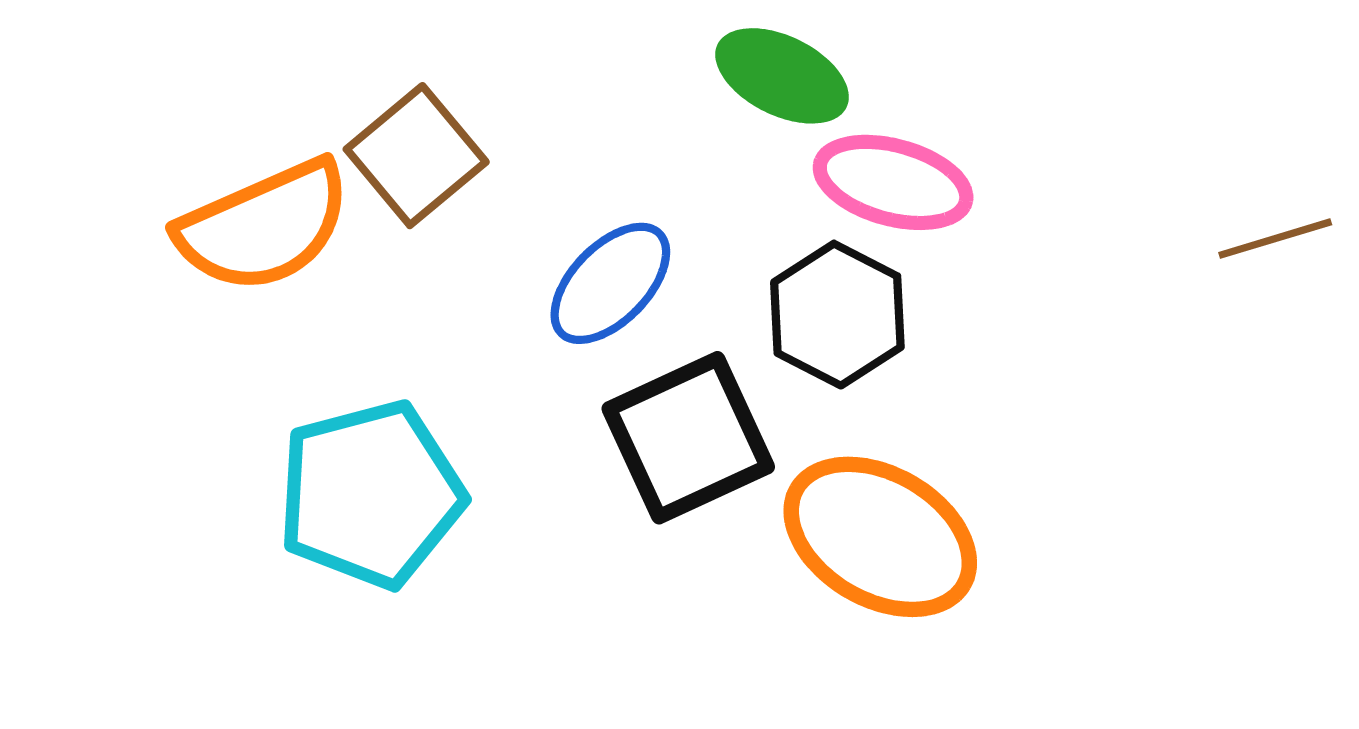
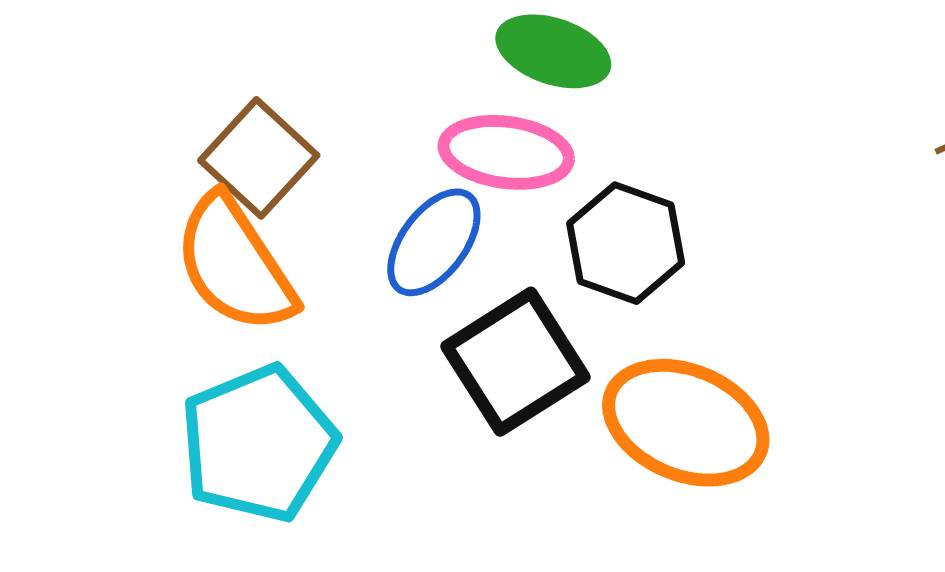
pink ellipse: (893, 182) -> (506, 152), moved
orange semicircle: (264, 226) -> (235, 264), moved, turned 88

